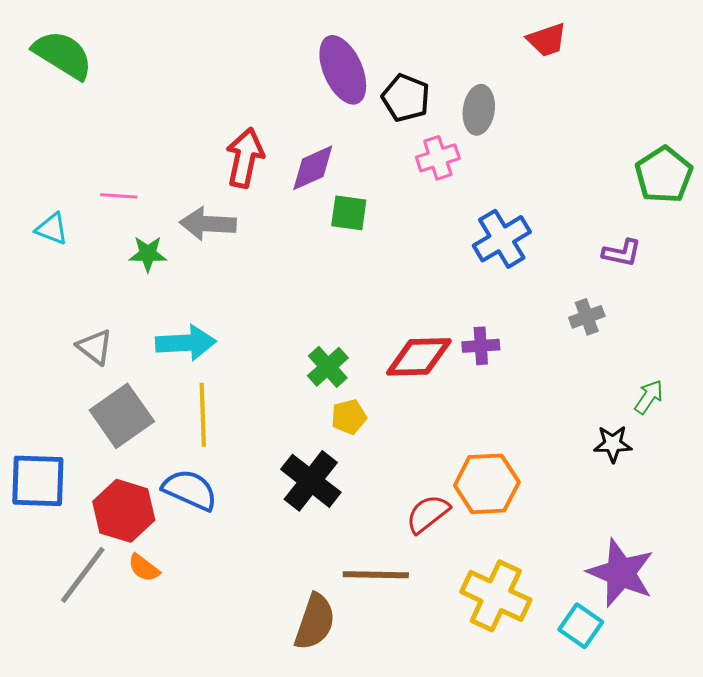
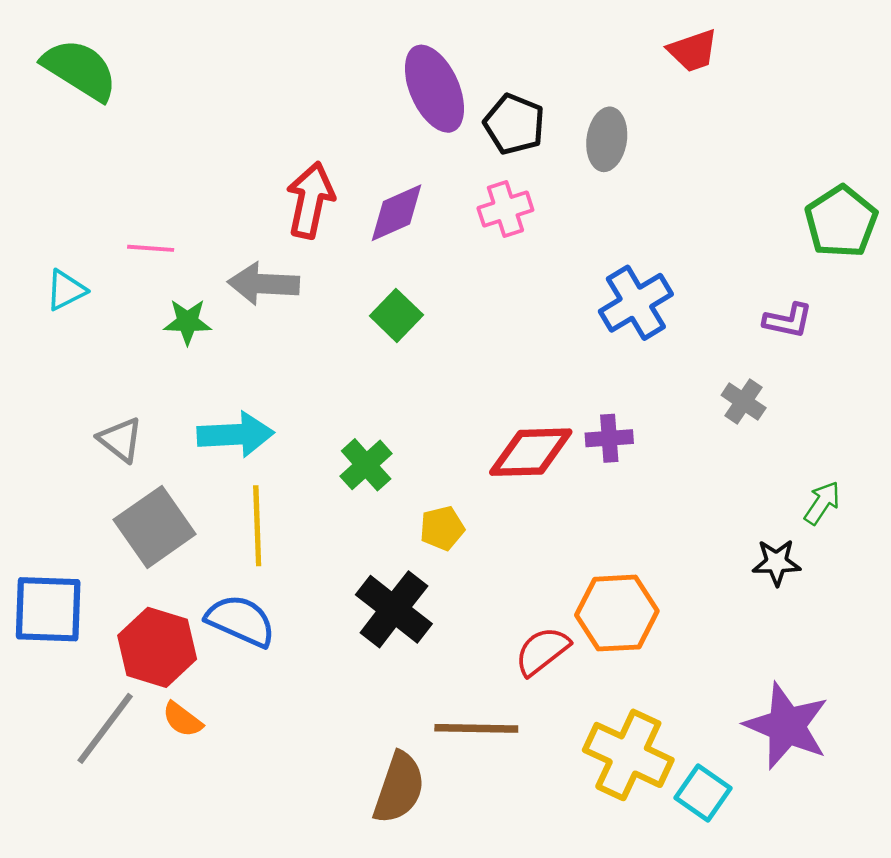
pink cross: (438, 158) -> (505, 209), moved
green square: (349, 213) -> (396, 315), moved, turned 36
cyan triangle: (52, 229) -> (66, 290), turned -48
gray cross: (587, 317) -> (744, 402), turned -36
green cross: (328, 367) -> (366, 465), moved
cyan square: (581, 626) -> (703, 793), moved

